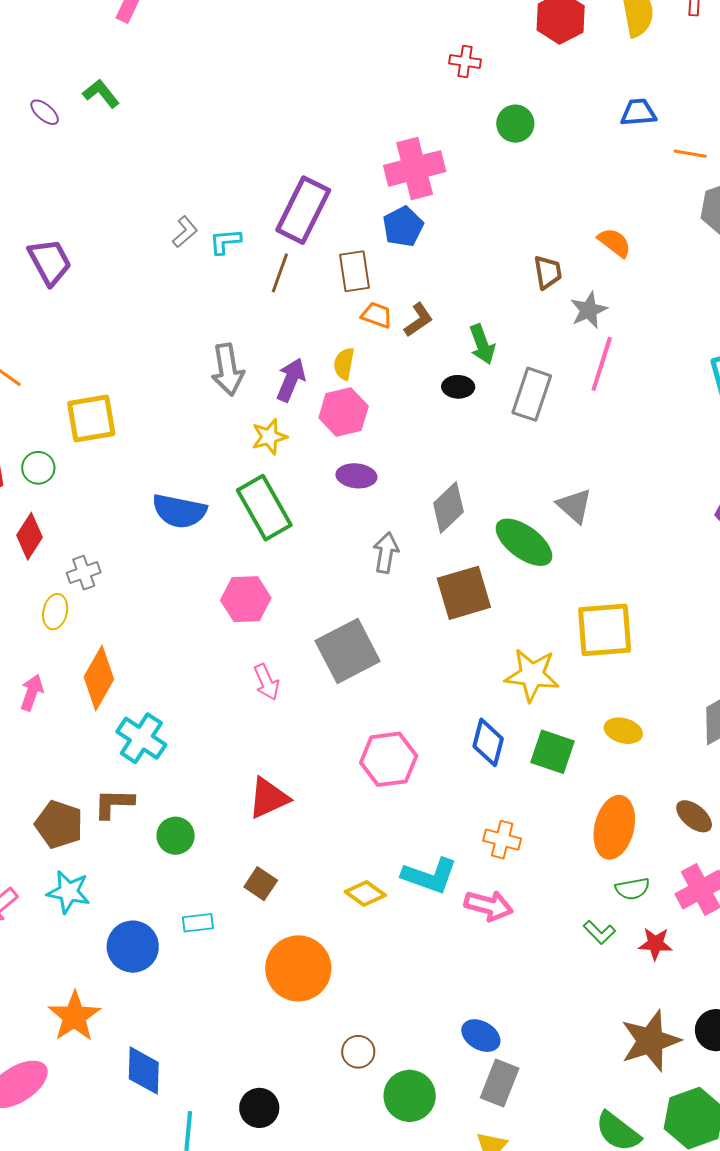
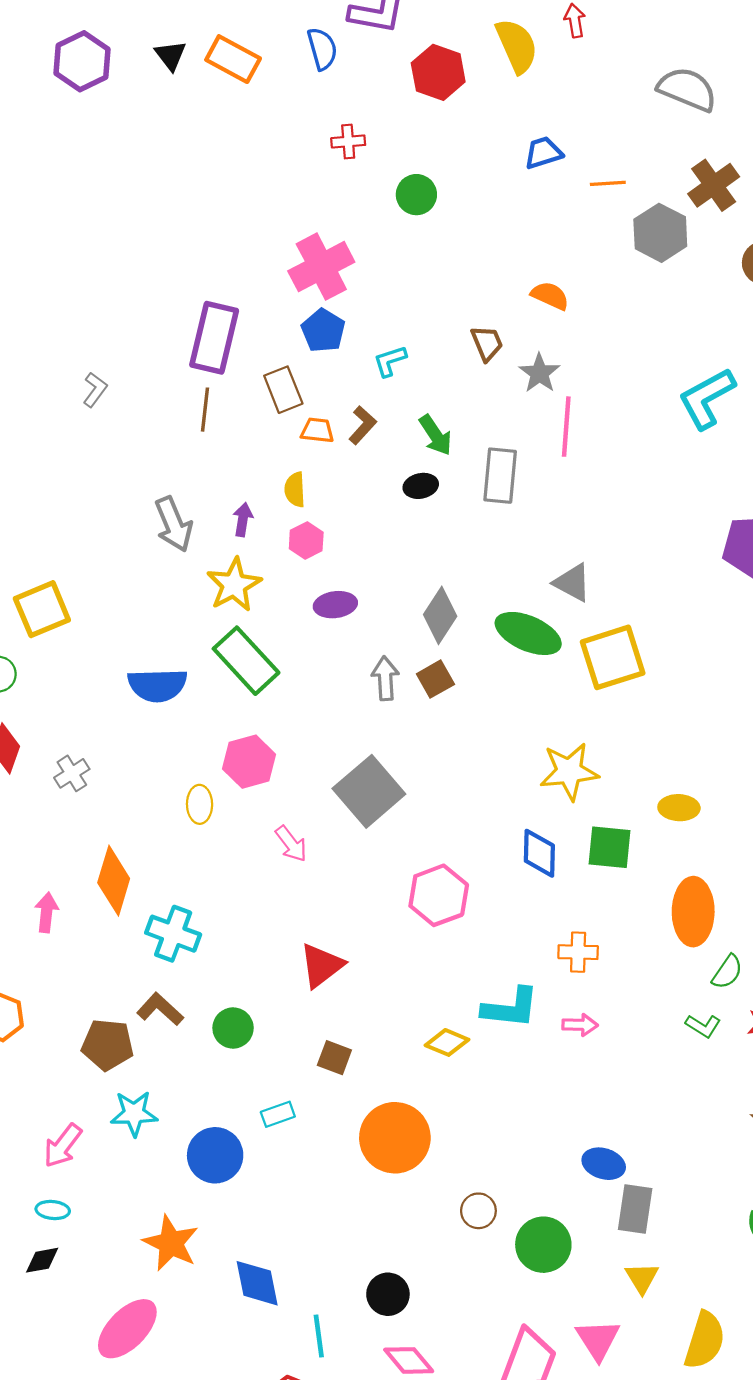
cyan L-shape: (225, 241) -> (390, 361), moved
purple arrow: (291, 380) -> (243, 520), size x0.7
pink hexagon: (344, 412) -> (306, 541), size x0.7
yellow star: (269, 437) -> (234, 585), size x1.4
brown square: (464, 593) -> (435, 679), moved, size x0.6
yellow ellipse: (55, 612) -> (200, 804), moved
yellow square: (605, 630) -> (613, 657), moved
brown L-shape: (114, 803) -> (160, 1009), turned 54
green semicircle: (632, 889) -> (727, 972), turned -32
pink arrow: (489, 906) -> (580, 1025), size x0.7

